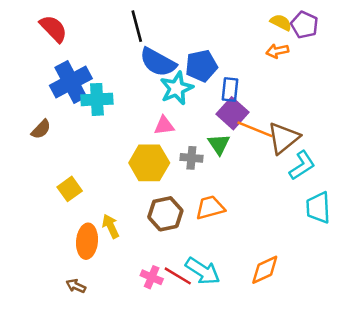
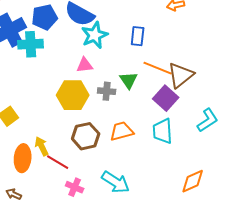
blue pentagon: (201, 66) -> (45, 17), moved
purple square: (232, 113) -> (166, 98), moved
cyan L-shape: (302, 165) -> (208, 120), moved
cyan trapezoid: (318, 208) -> (163, 131), moved
orange diamond: (265, 270) -> (193, 181), moved
red line: (178, 276) -> (58, 162), moved

